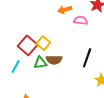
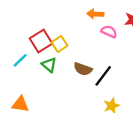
brown semicircle: (54, 60) -> (83, 69), moved
green triangle: (40, 63) -> (49, 65), turned 32

